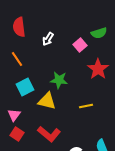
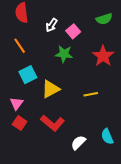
pink square: (80, 45) -> (73, 31), moved
green star: (59, 80) -> (64, 54), moved
yellow triangle: (47, 101) -> (51, 89), turned -42

